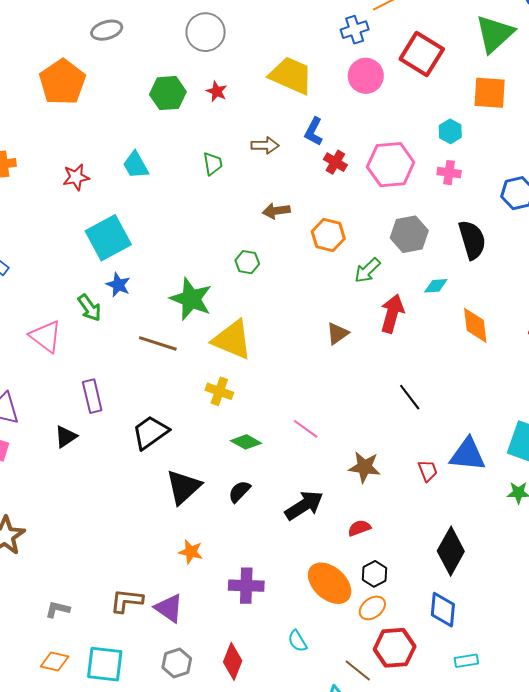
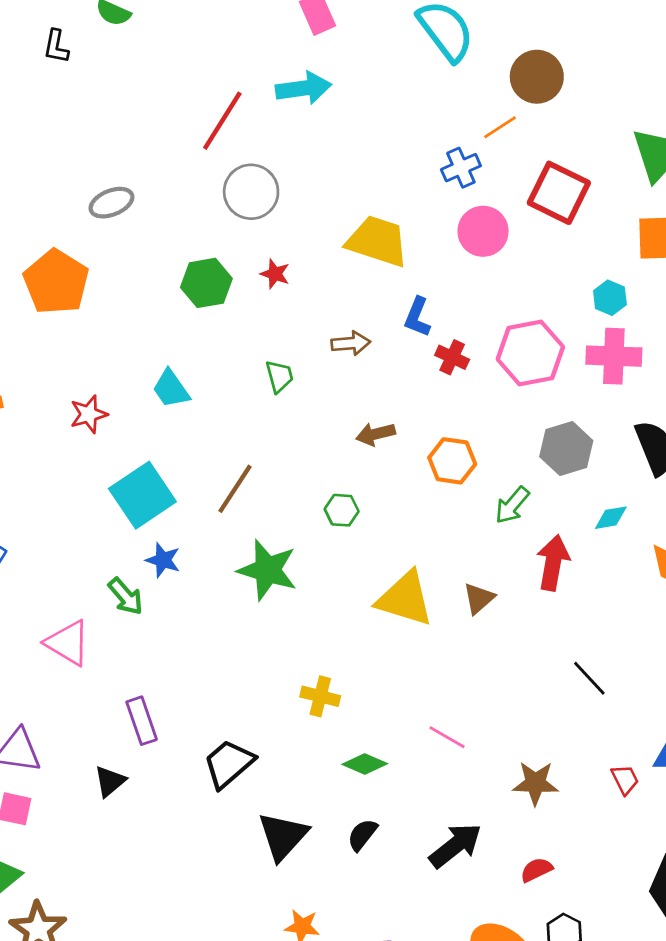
pink cross: (449, 173) -> (614, 356), size x1.6
yellow triangle: (232, 340) -> (405, 599), moved
brown line: (158, 343) -> (235, 489), moved, turned -69

